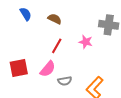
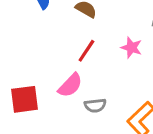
red square: (19, 68) -> (24, 99), moved

